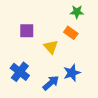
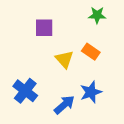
purple square: (27, 31) -> (44, 28), moved
orange rectangle: (71, 33) -> (91, 52), moved

